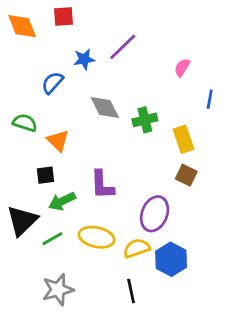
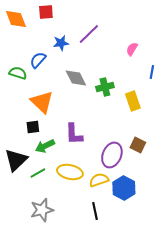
green semicircle: (25, 123) -> (18, 73), moved
orange triangle: (58, 141) -> (42, 102), size x1.4
brown square: (186, 175) -> (138, 145), moved

